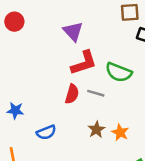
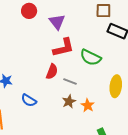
red circle: (14, 22) -> (29, 11), moved
gray line: (96, 93) -> (70, 81), moved
blue semicircle: (46, 132) -> (29, 100), turned 49

